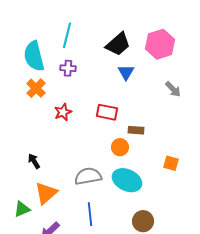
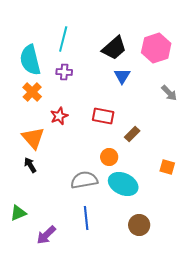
brown rectangle: (136, 130) -> (132, 134), turned -49
orange circle: (120, 147) -> (109, 157), moved
orange triangle: (46, 193) -> (33, 138), moved, turned -30

